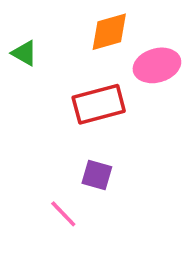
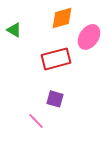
pink ellipse: (157, 65) -> (89, 37), turned -40

